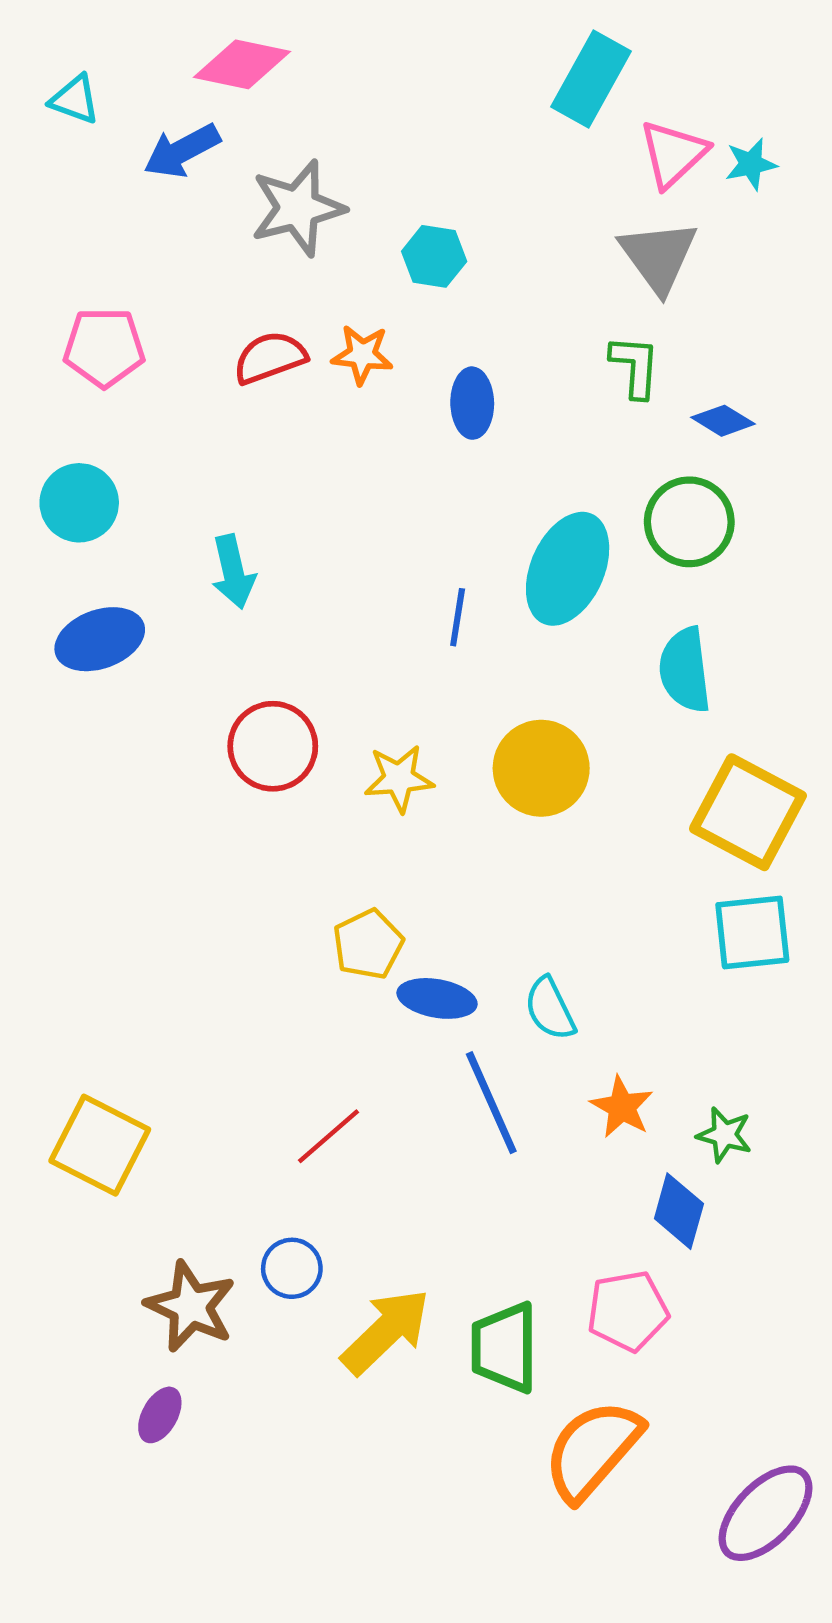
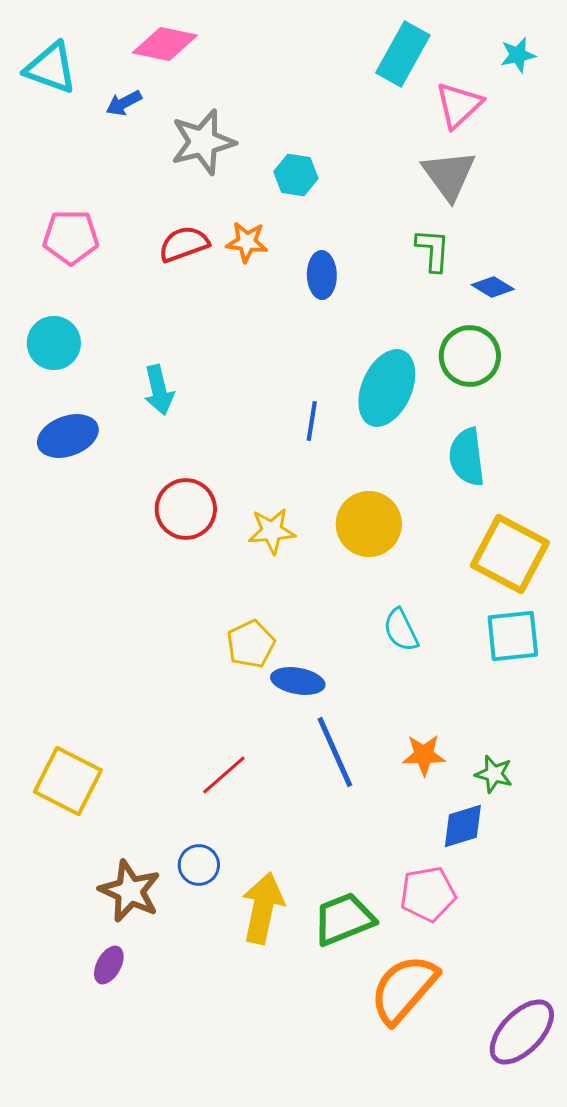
cyan triangle: (75, 100) -> (51, 68), size x1.5
blue arrow: (182, 151) -> (124, 103), size x0.7
cyan star: (751, 164) -> (518, 55), moved
cyan semicircle: (550, 1009) -> (401, 630), moved
orange star: (622, 1107) -> (424, 755), turned -30
blue diamond: (679, 1211) -> (463, 826), turned 57
yellow arrow: (386, 1331) -> (263, 908), turned -34
green trapezoid: (504, 1348) -> (344, 919), turned 68

